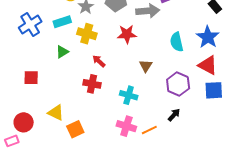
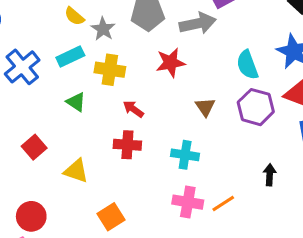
green triangle: (62, 52) -> (76, 102), turned -48
red square: (31, 78) -> (34, 147), turned -35
purple hexagon: (178, 84) -> (256, 107), moved
yellow triangle: (56, 113) -> (76, 171), moved
black arrow: (174, 115) -> (270, 175), moved, turned -32

